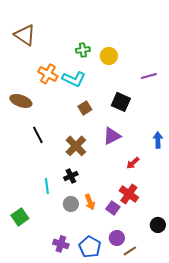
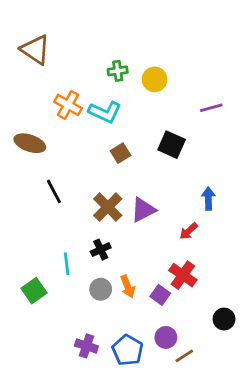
purple triangle: (112, 136) -> (143, 210), moved
blue arrow: (158, 140) -> (208, 199), moved
green square: (20, 217) -> (34, 291), moved

